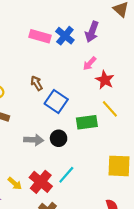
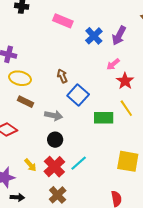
pink rectangle: (40, 36) -> (63, 21), moved
black circle: (59, 138) -> (55, 140), moved
gray arrow: (34, 140) -> (54, 115), moved

